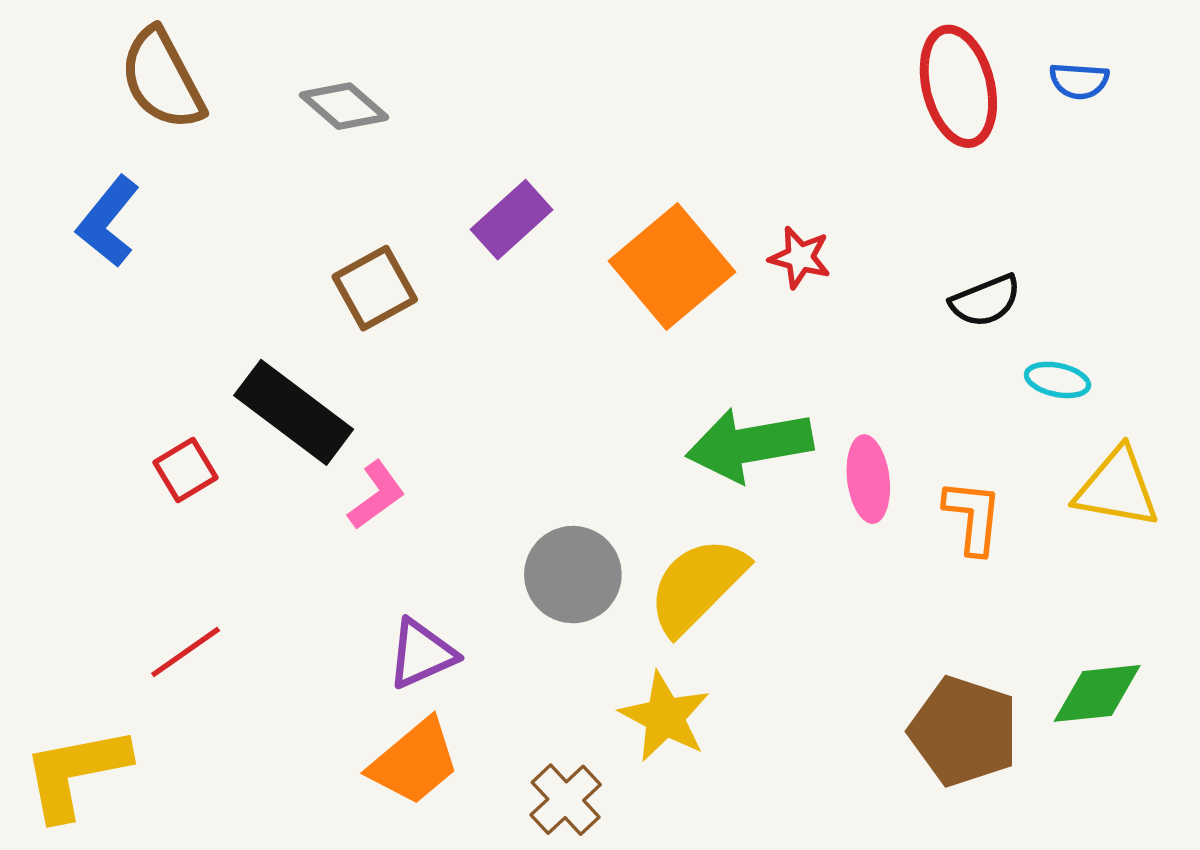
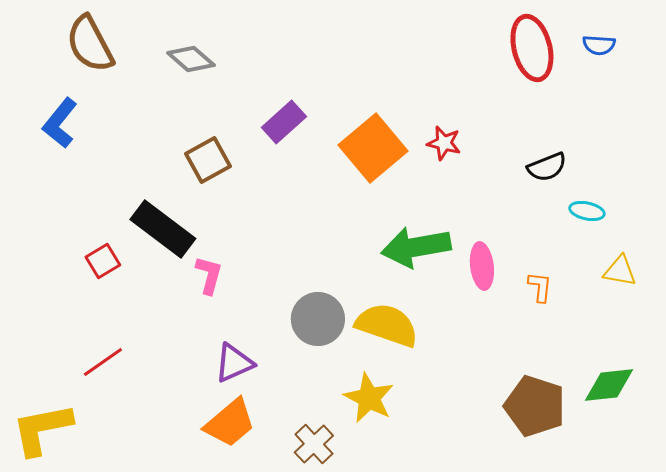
yellow triangle: (1117, 488) -> (620, 271), size x0.7
pink L-shape: (377, 495) -> (209, 275), turned -39
orange L-shape: (973, 517) -> (540, 287), size x0.7
yellow semicircle: (697, 585) -> (387, 325), turned 64

